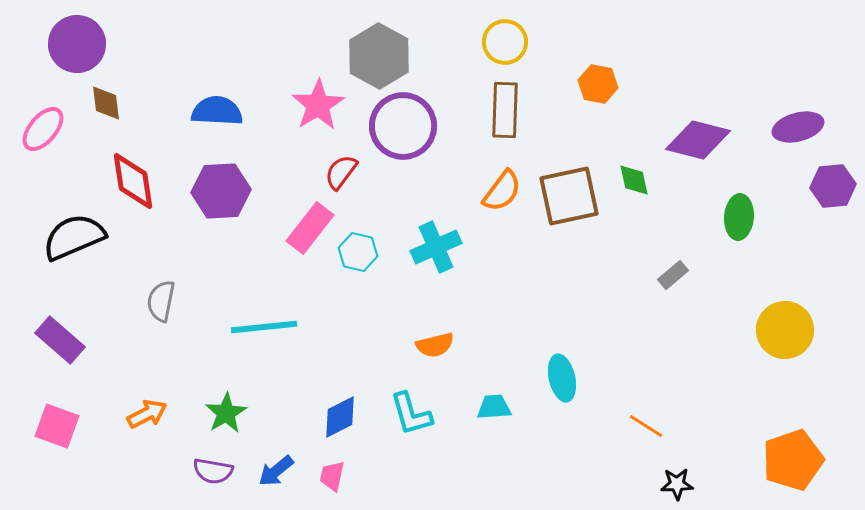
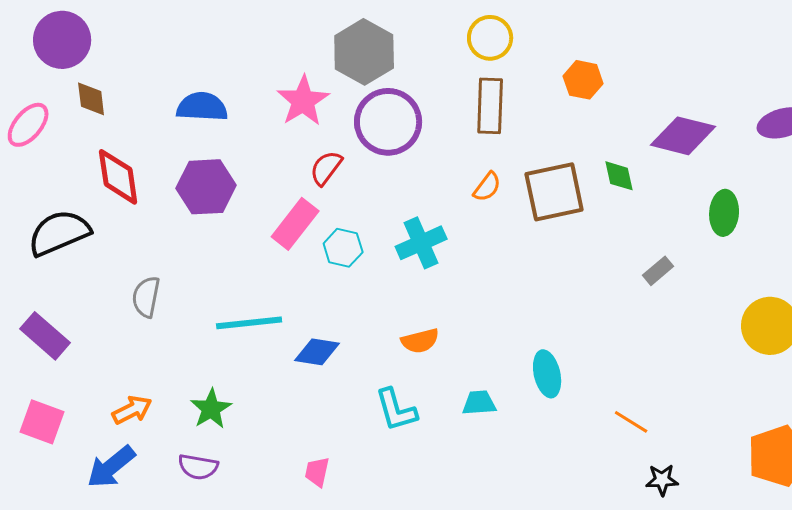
orange semicircle: (502, 191) -> (487, 187), size x0.7
blue diamond: (340, 417) -> (317, 352), moved, turned 36
blue arrow: (276, 471) -> (111, 467), moved, size x1.4

